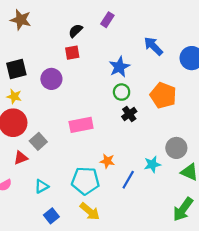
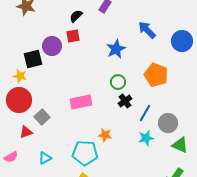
black square: (16, 69) -> (33, 59), moved
purple circle: (51, 79) -> (52, 46), moved
green circle: (122, 92) -> (118, 82), moved
black cross: (129, 114) -> (125, 101), moved
blue line: (128, 180) -> (145, 113), moved

